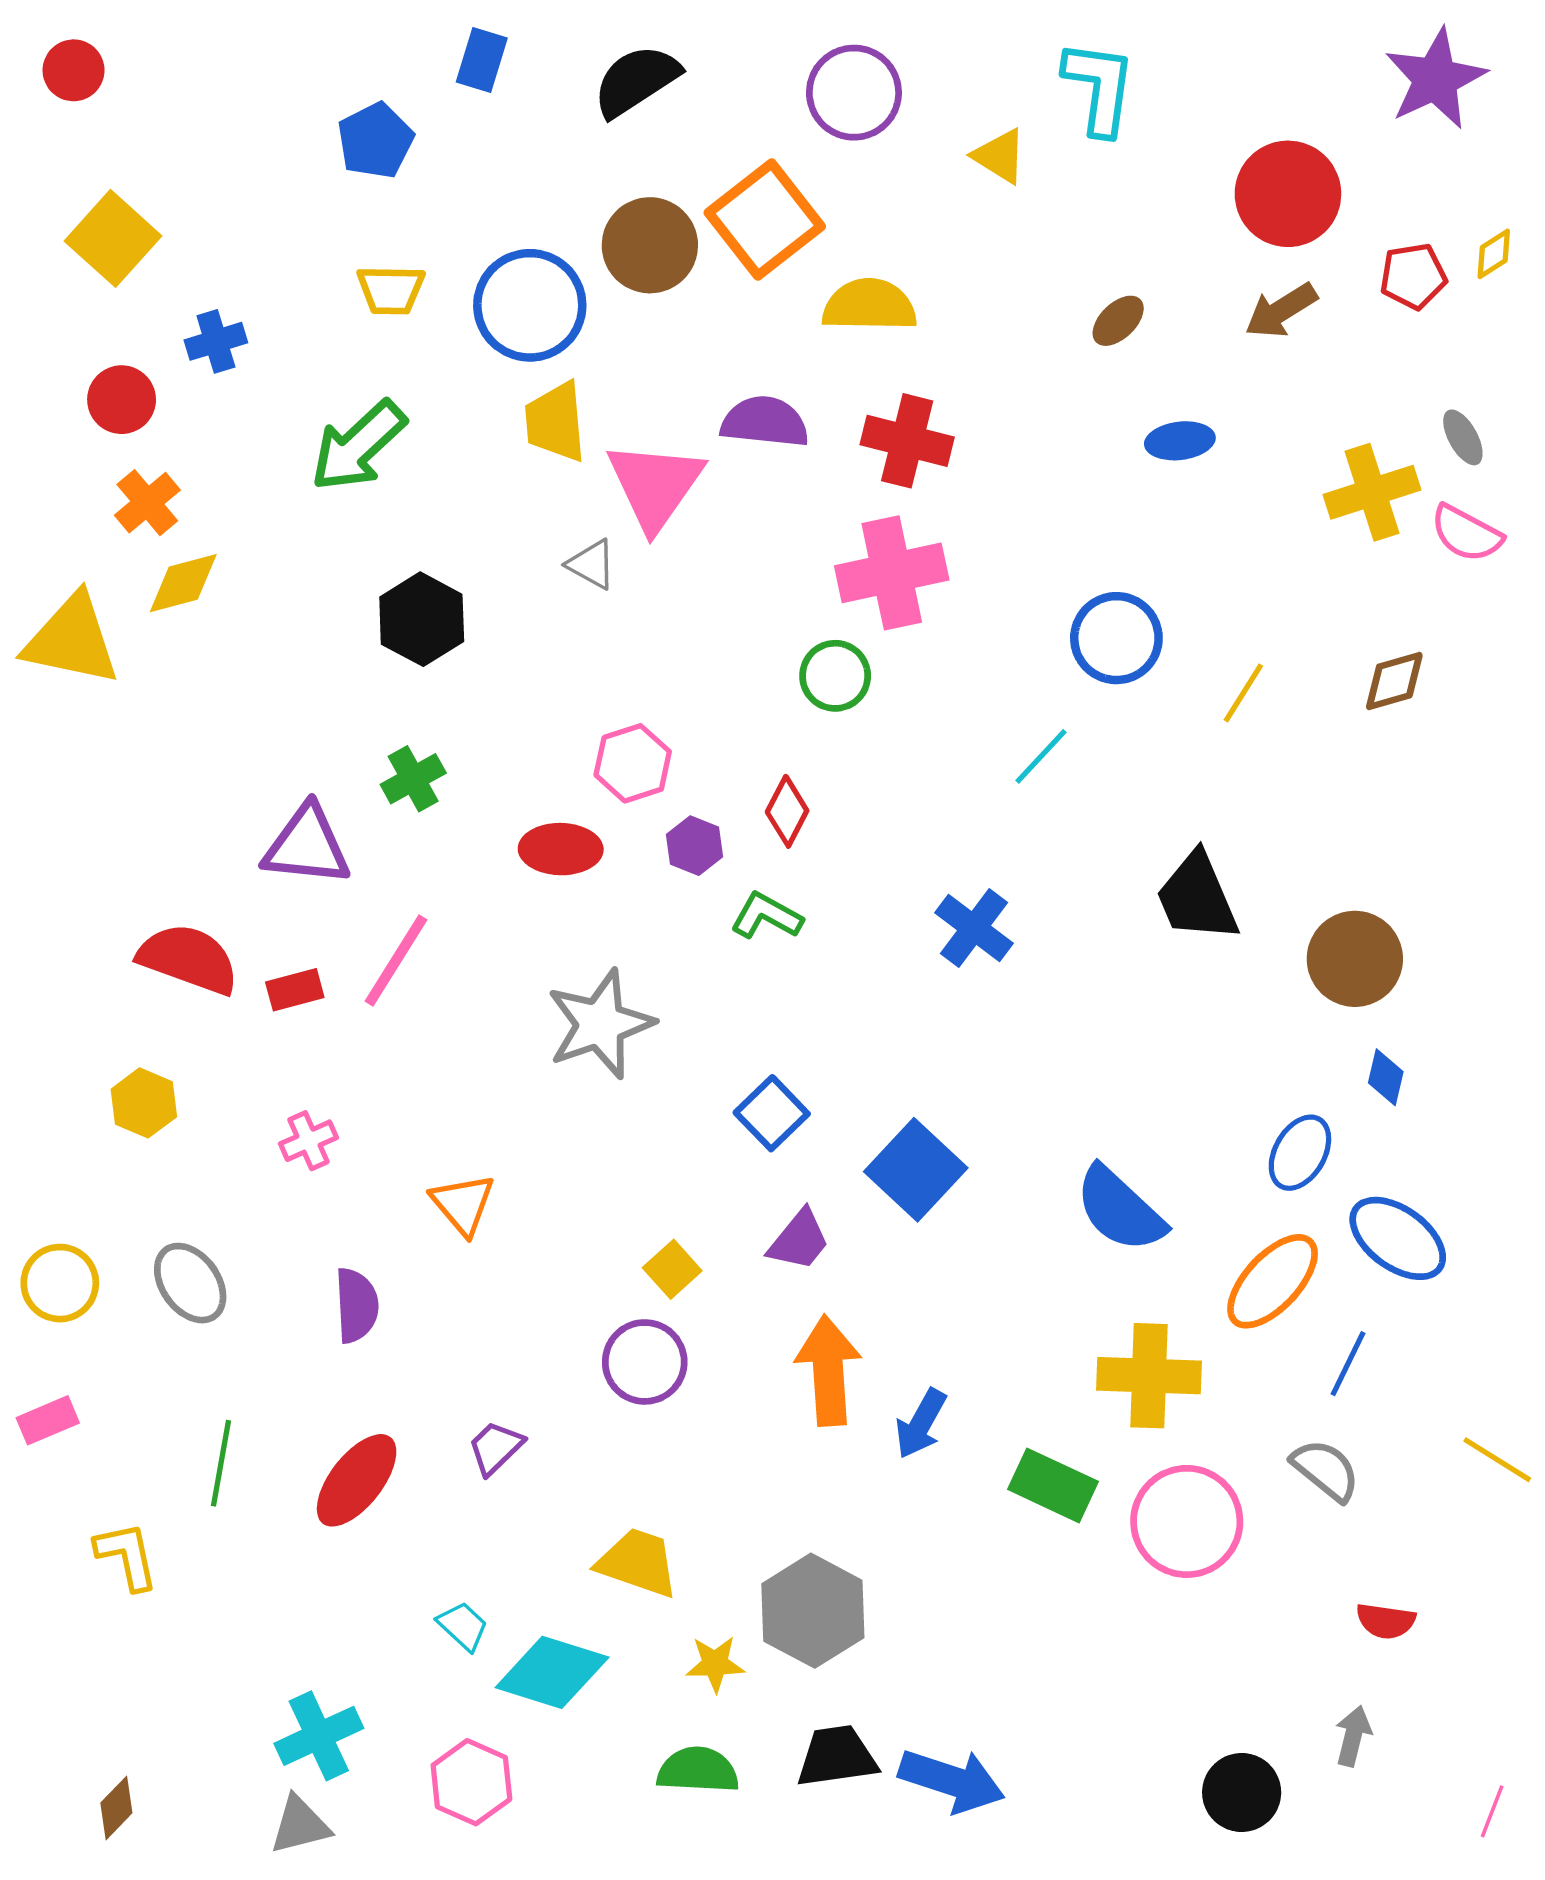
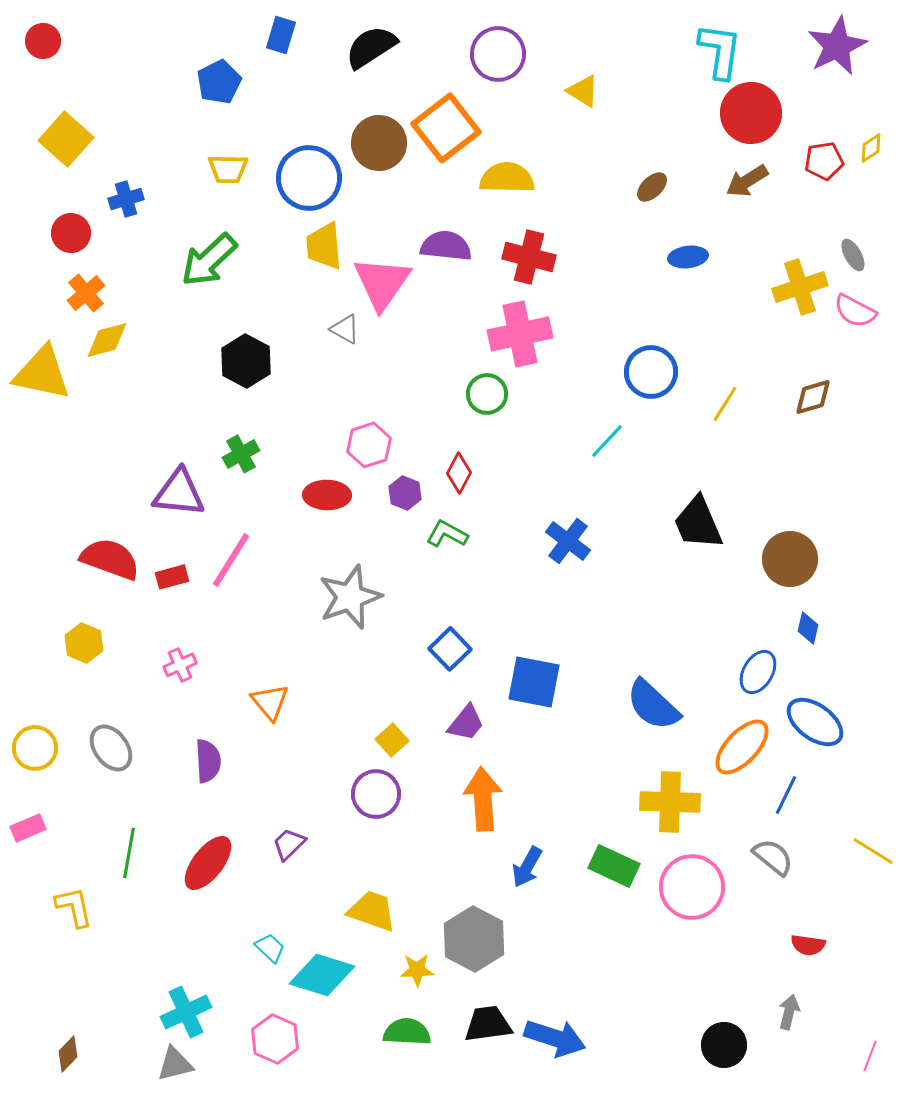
cyan L-shape: (1099, 87) -> (720, 51), moved
blue square: (916, 1170) -> (534, 682), turned -32
blue arrow: (921, 1424) -> (527, 867), moved

